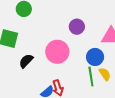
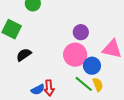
pink circle: (57, 52) -> (75, 55), moved
green line: (91, 76) -> (84, 84), turned -54

